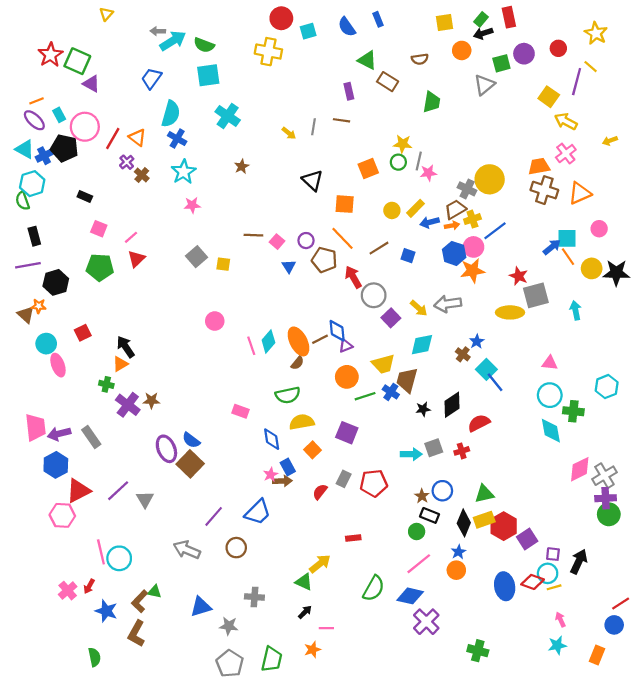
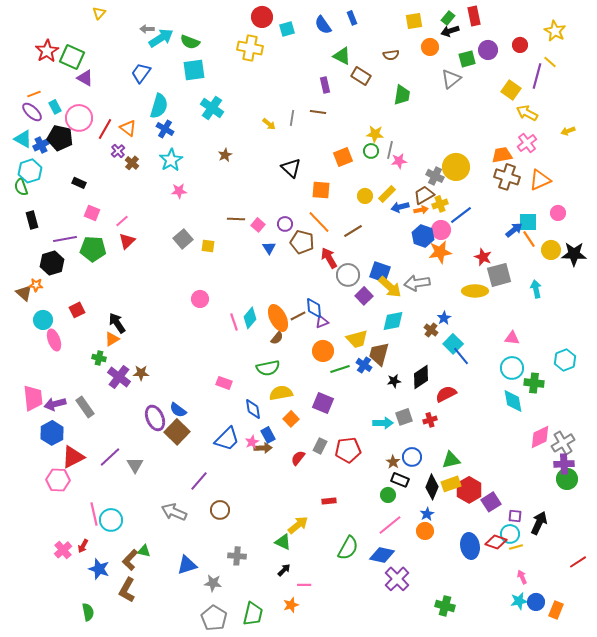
blue square: (408, 256) -> (380, 272), moved, size x1.5
purple line: (28, 265) -> (65, 239), moved
yellow arrow: (419, 308) -> (390, 287), size x1.4
blue trapezoid: (258, 512) -> (227, 439), moved
blue circle: (614, 625) -> (536, 602), moved

